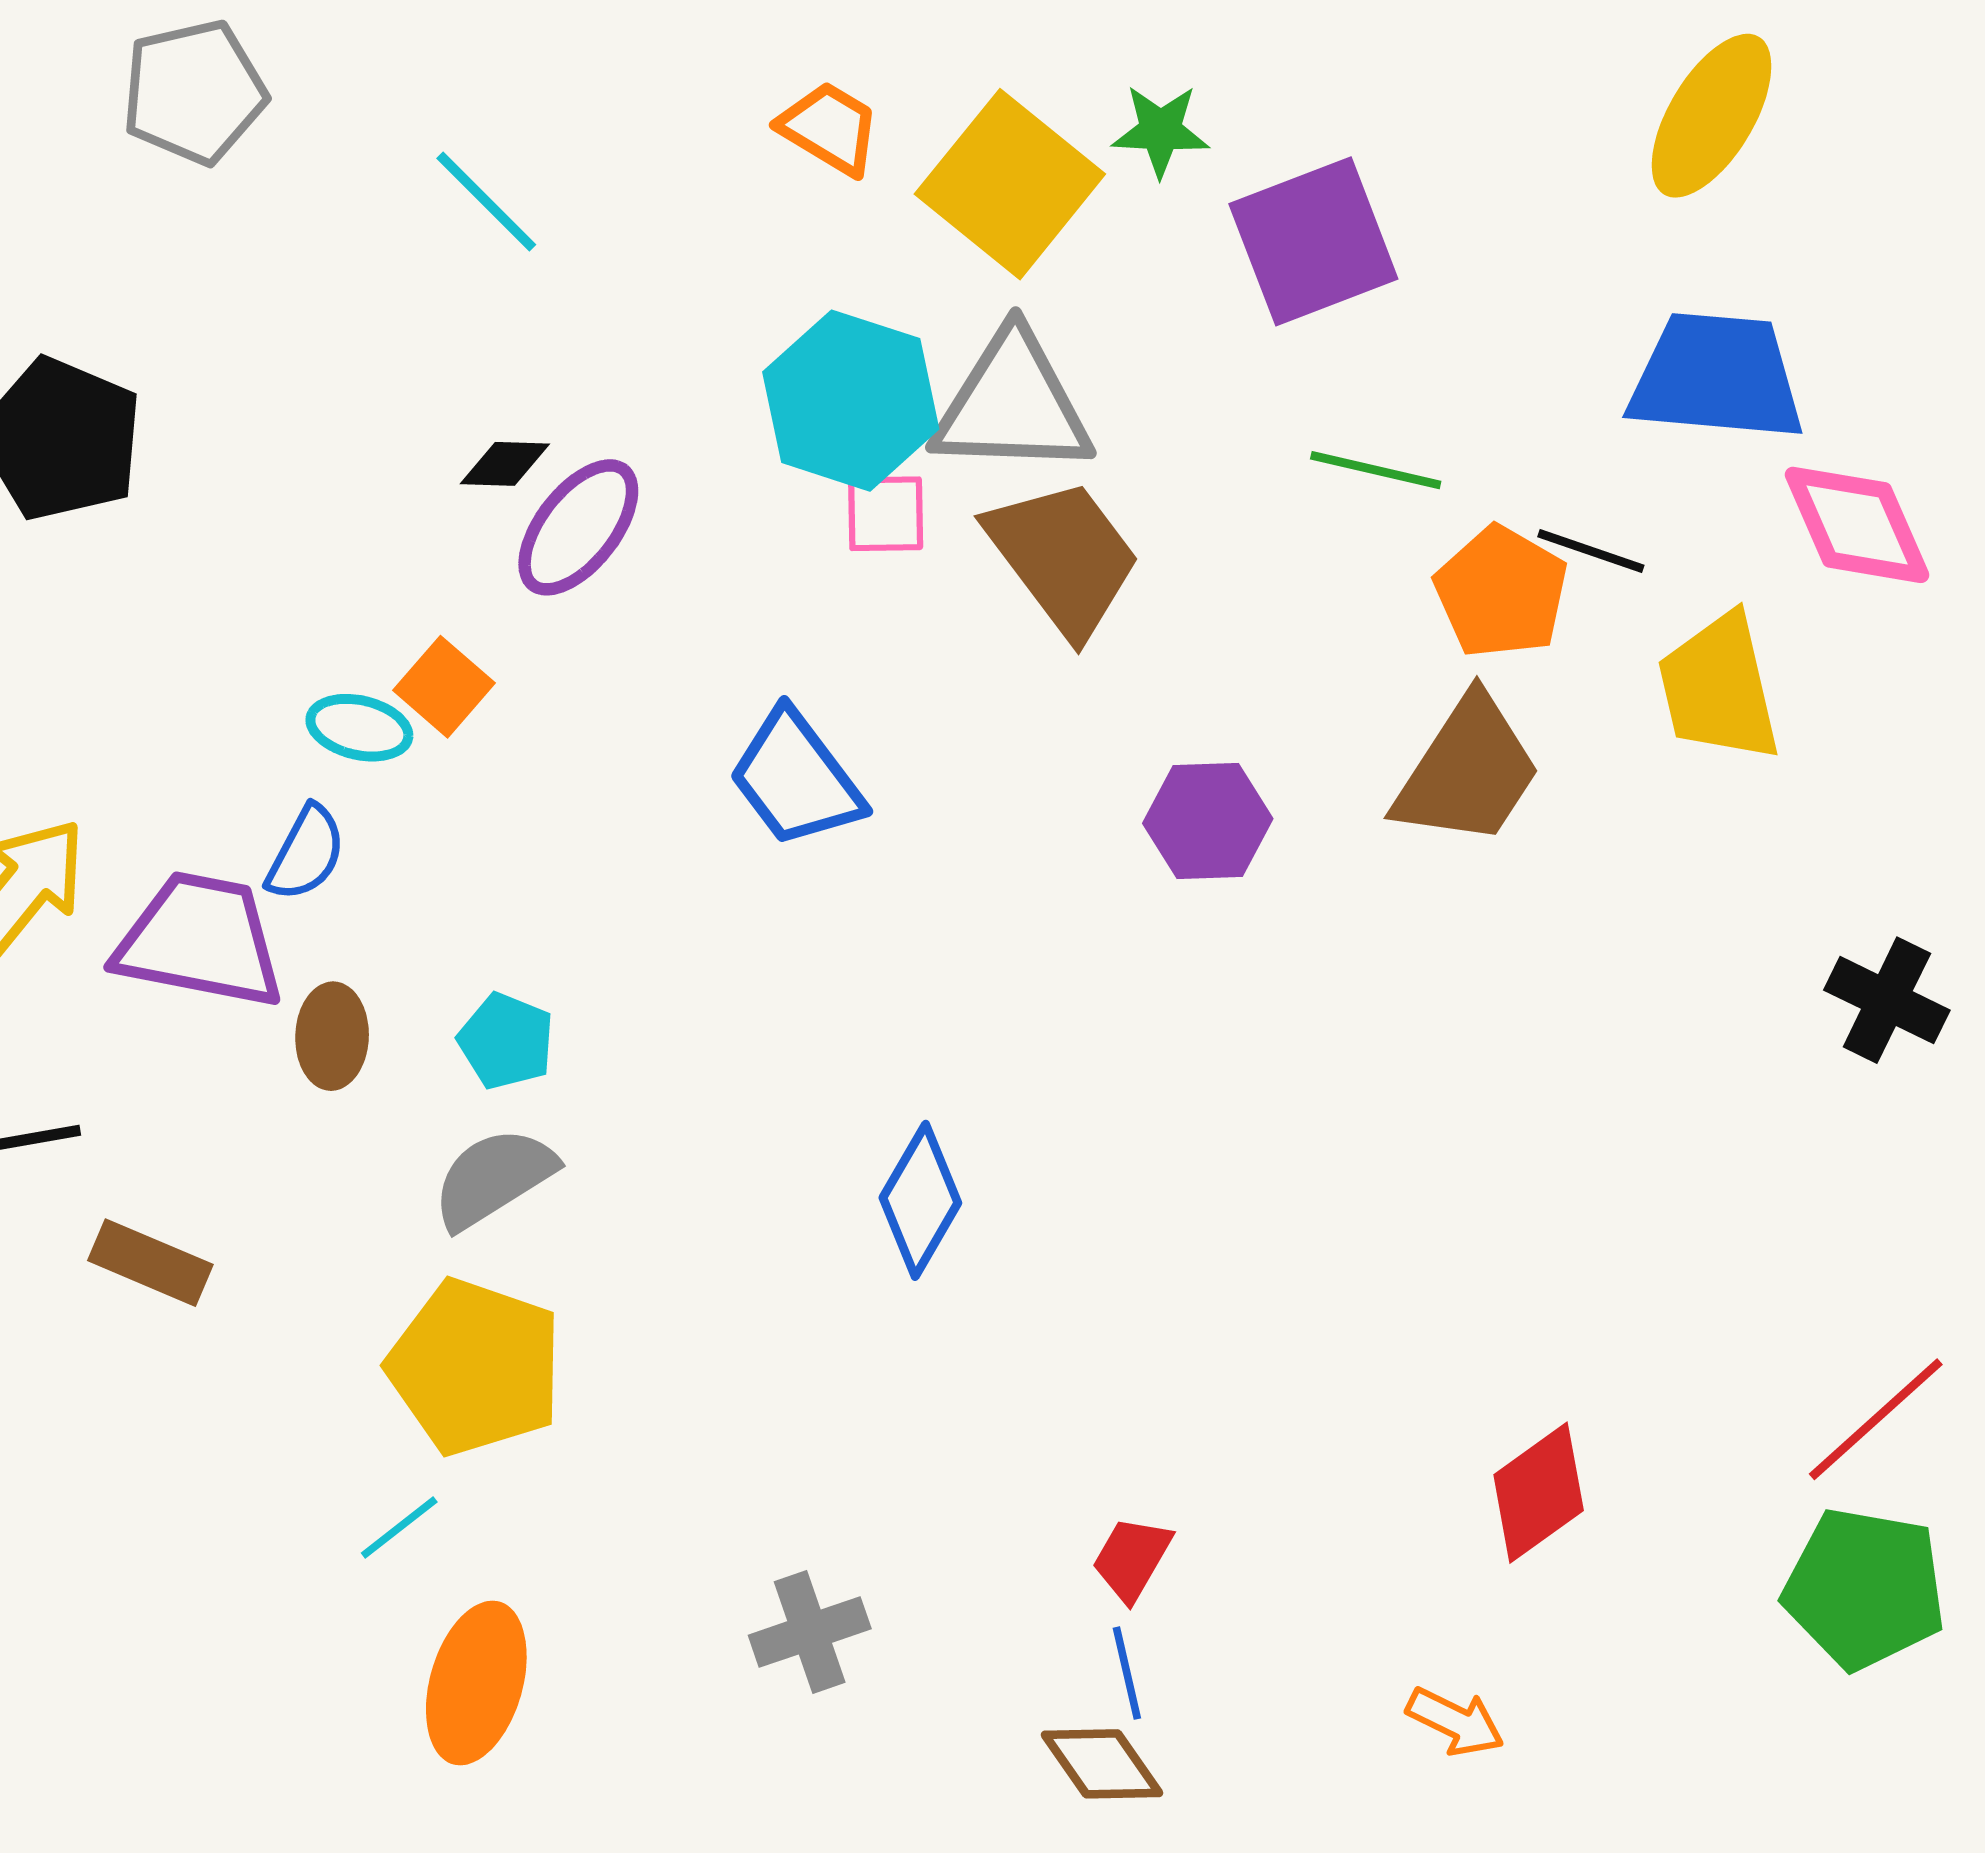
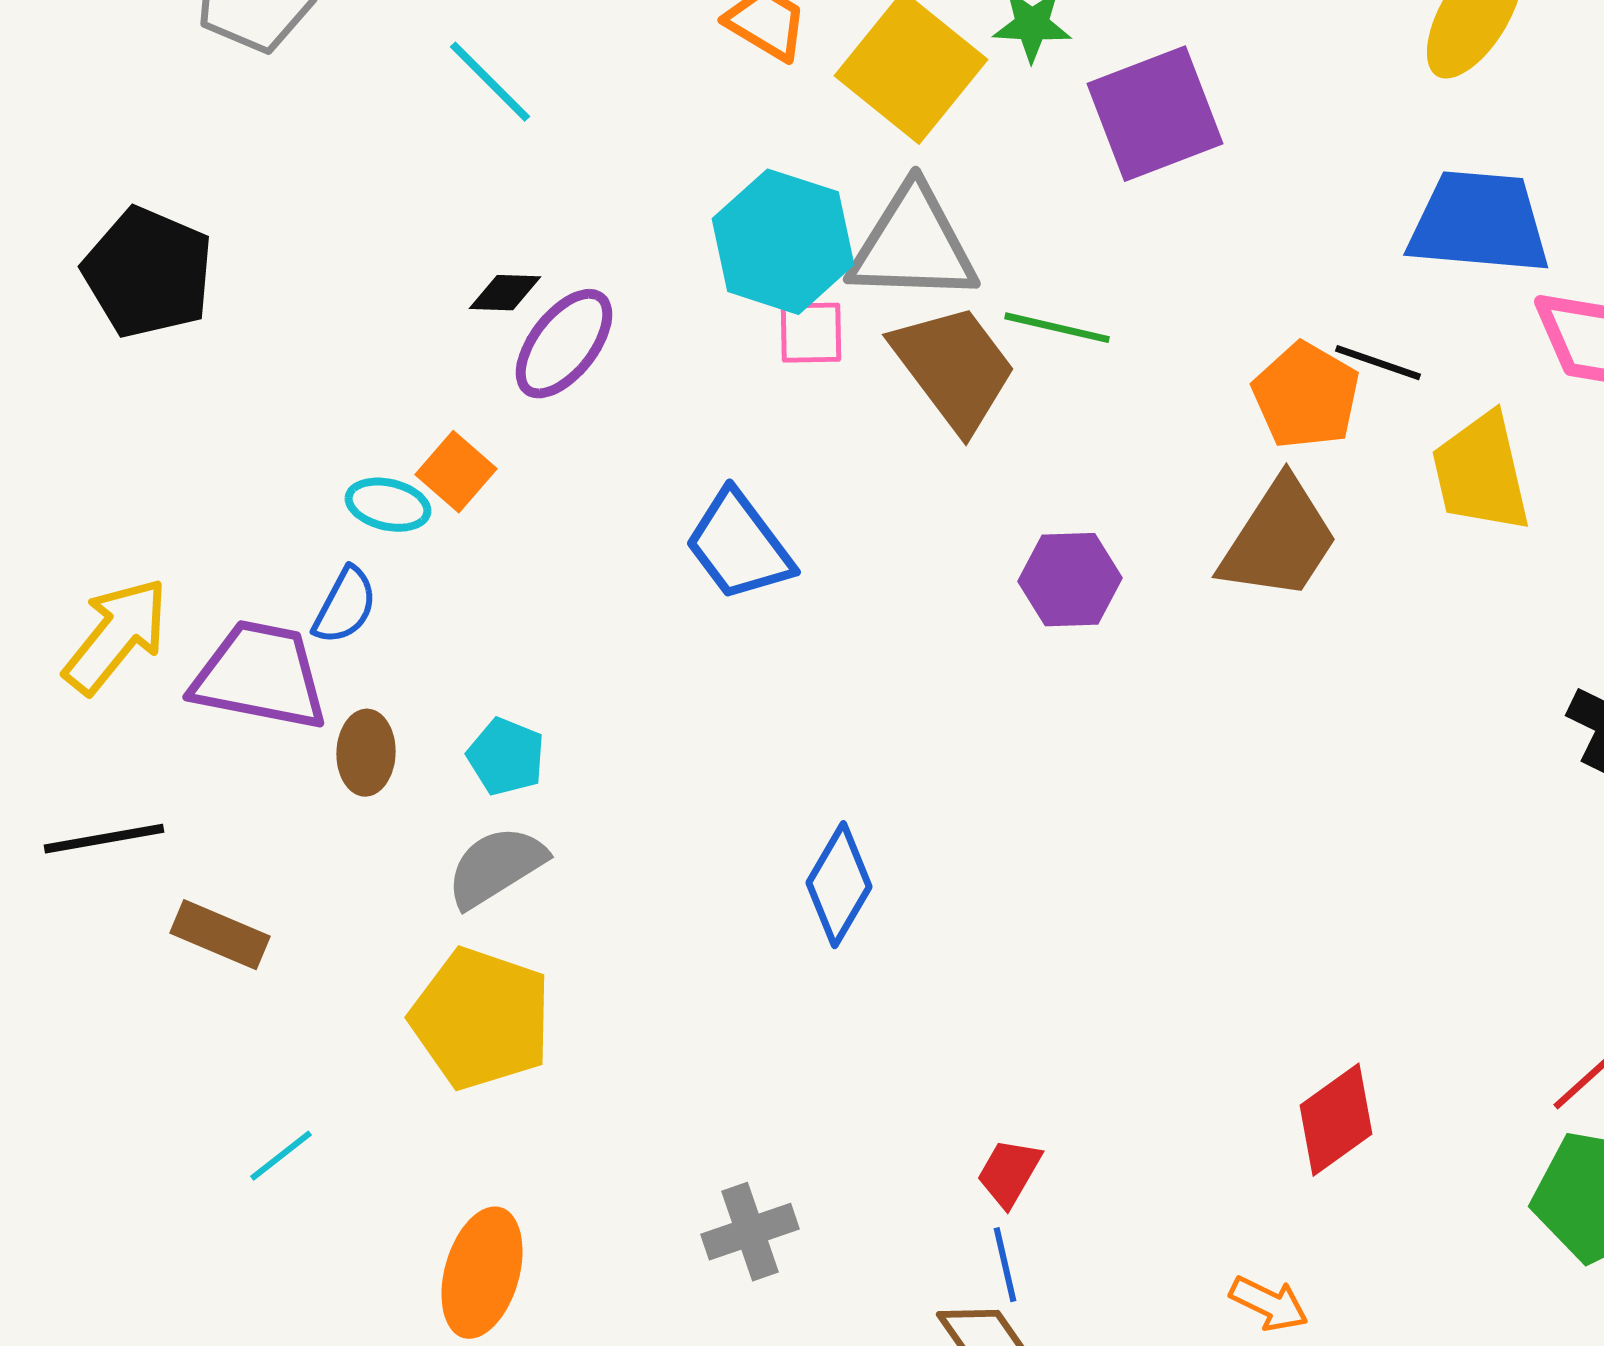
green line: (1376, 470) -> (1057, 328), moved
cyan line: (399, 1528) -> (281, 1156), moved

